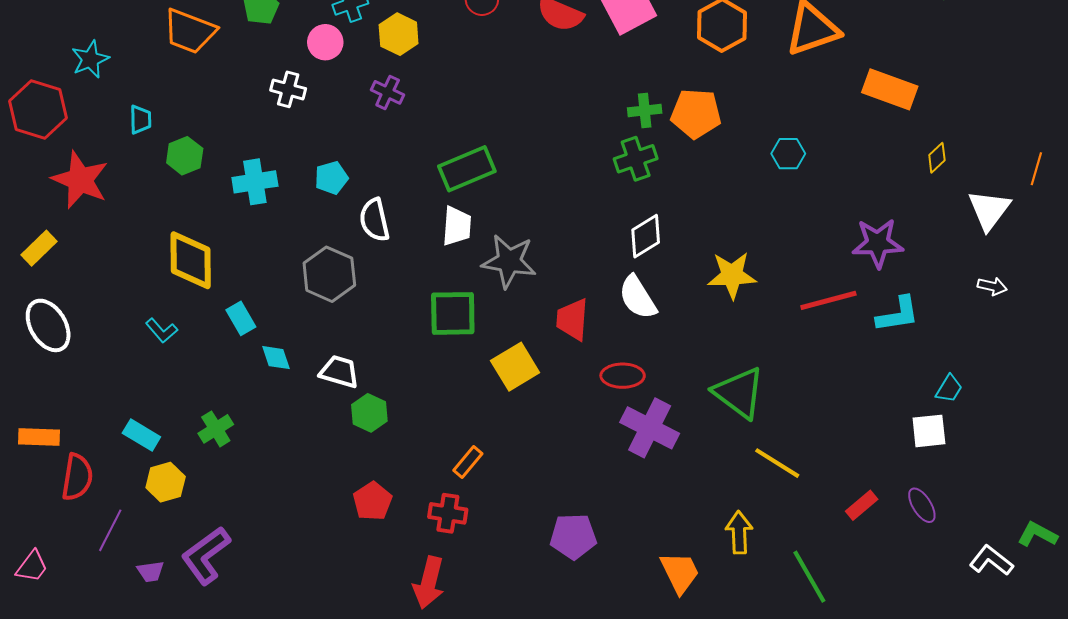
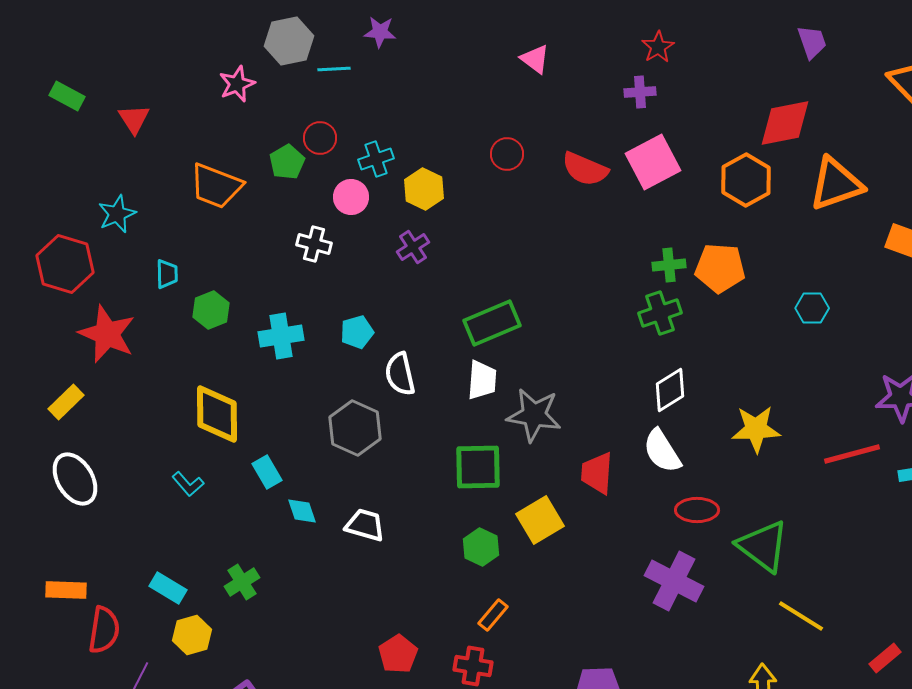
purple cross: (388, 92) -> (413, 247), turned 32
red ellipse: (623, 376) -> (697, 510), moved
green hexagon: (369, 413) -> (481, 547), moved

